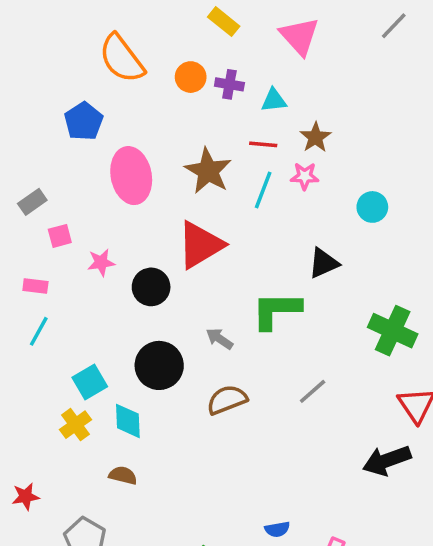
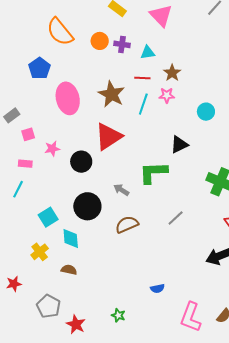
pink rectangle: (35, 286) -> (25, 164), moved
yellow cross: (76, 425) -> (40, 252), moved
blue semicircle: (277, 529) -> (158, 288), moved

